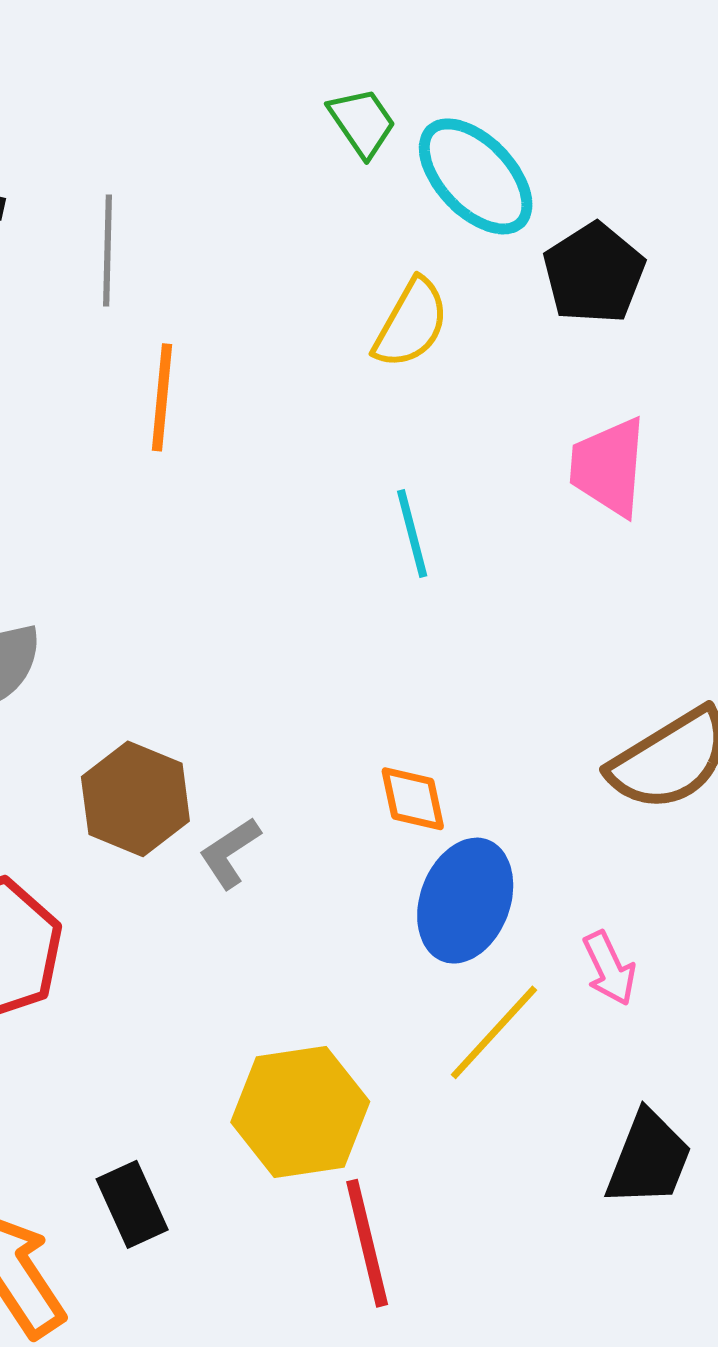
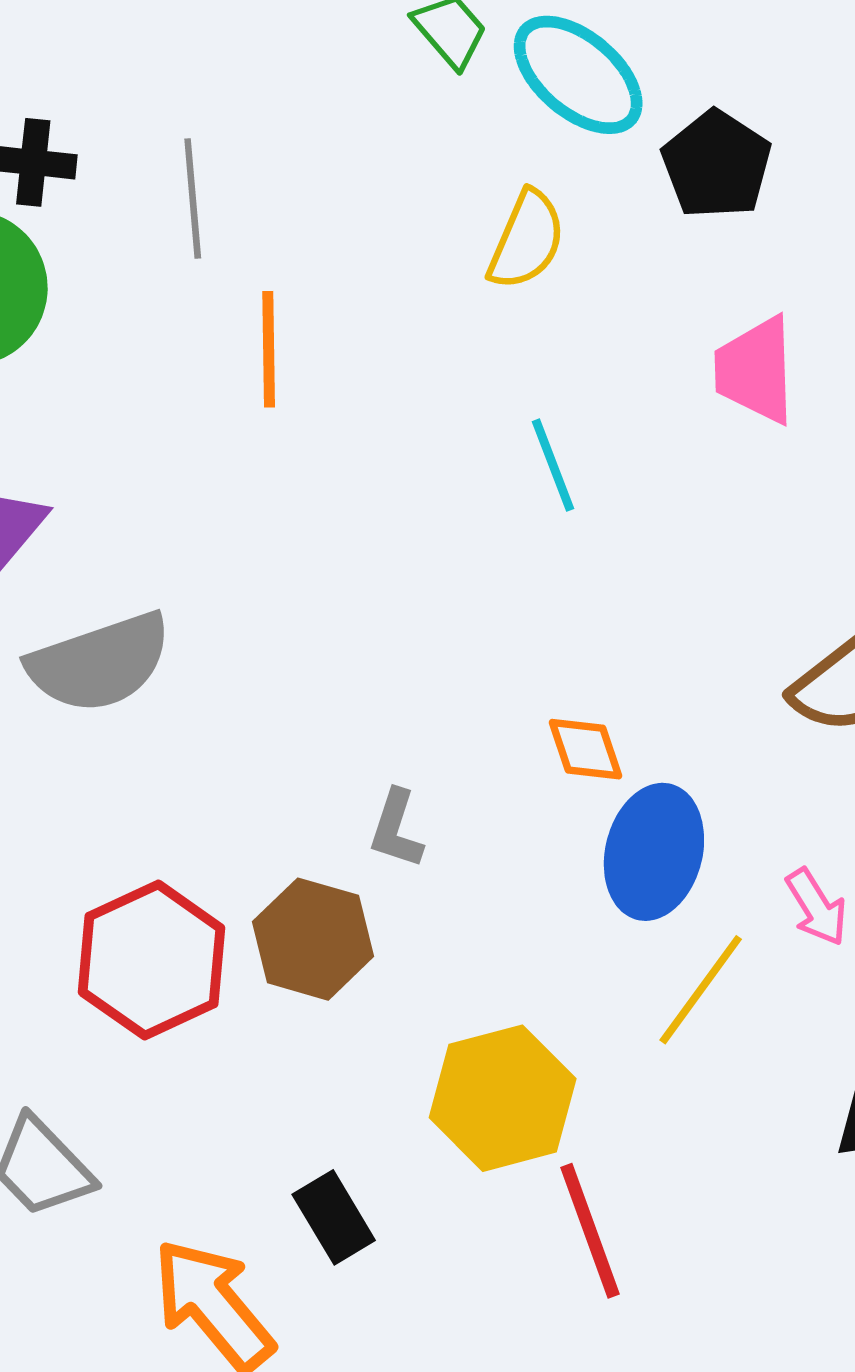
brown hexagon: (135, 799) -> (313, 939), moved
gray L-shape: (230, 853) -> (396, 829), turned -32

